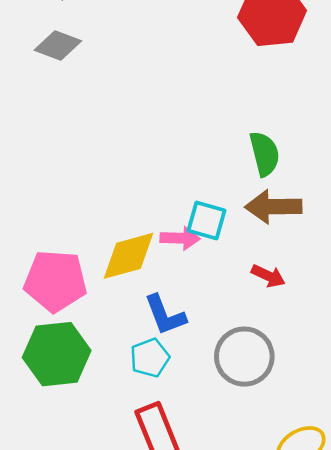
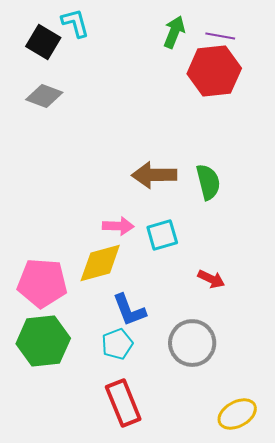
brown arrow: (273, 207) -> (154, 175), moved
cyan square: (207, 221) -> (162, 235), turned -32
pink arrow: (180, 238) -> (118, 226), moved

